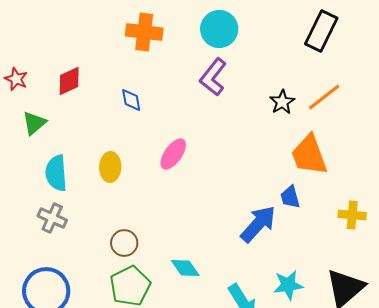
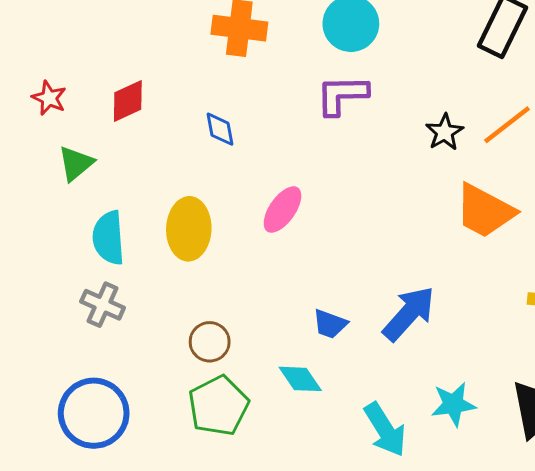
purple L-shape: (213, 77) -> (342, 95), turned 51
orange trapezoid: (309, 155) -> (485, 211), turned -42
yellow ellipse: (110, 167) -> (189, 229), size x1.4
blue trapezoid: (290, 197) -> (330, 324), moved, turned -55

